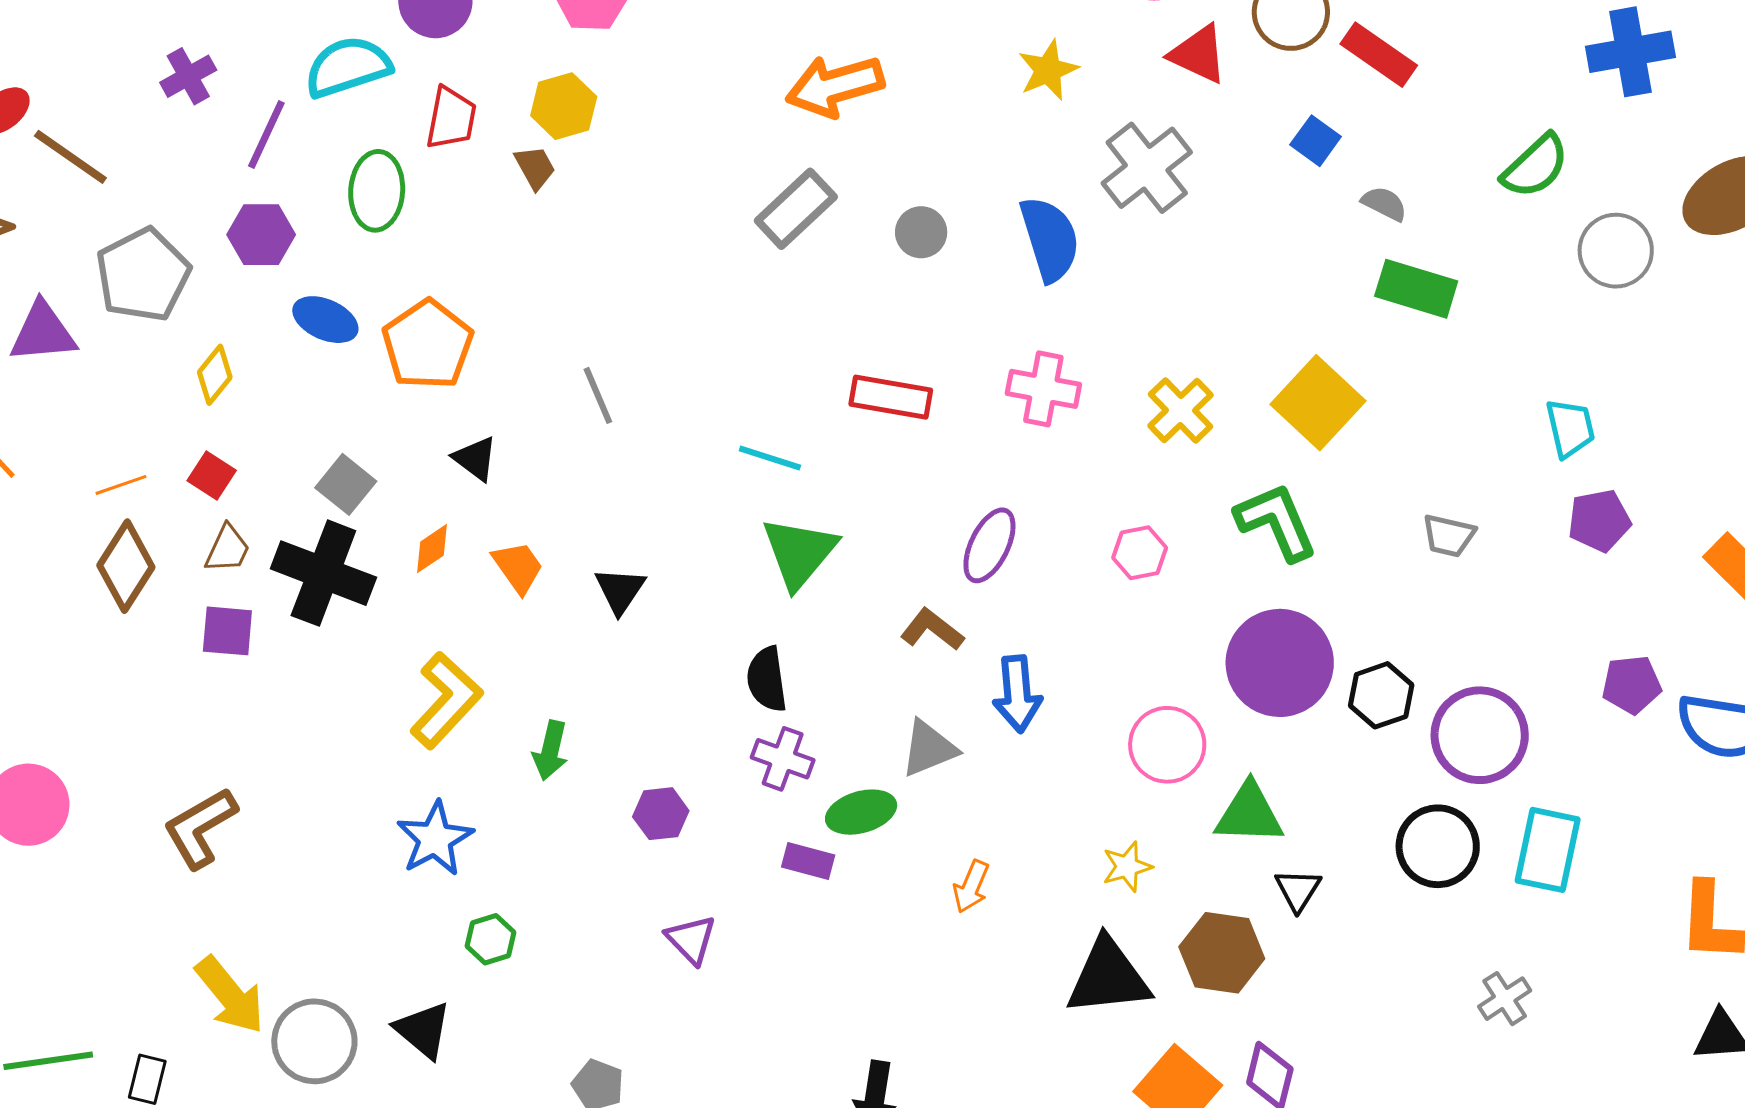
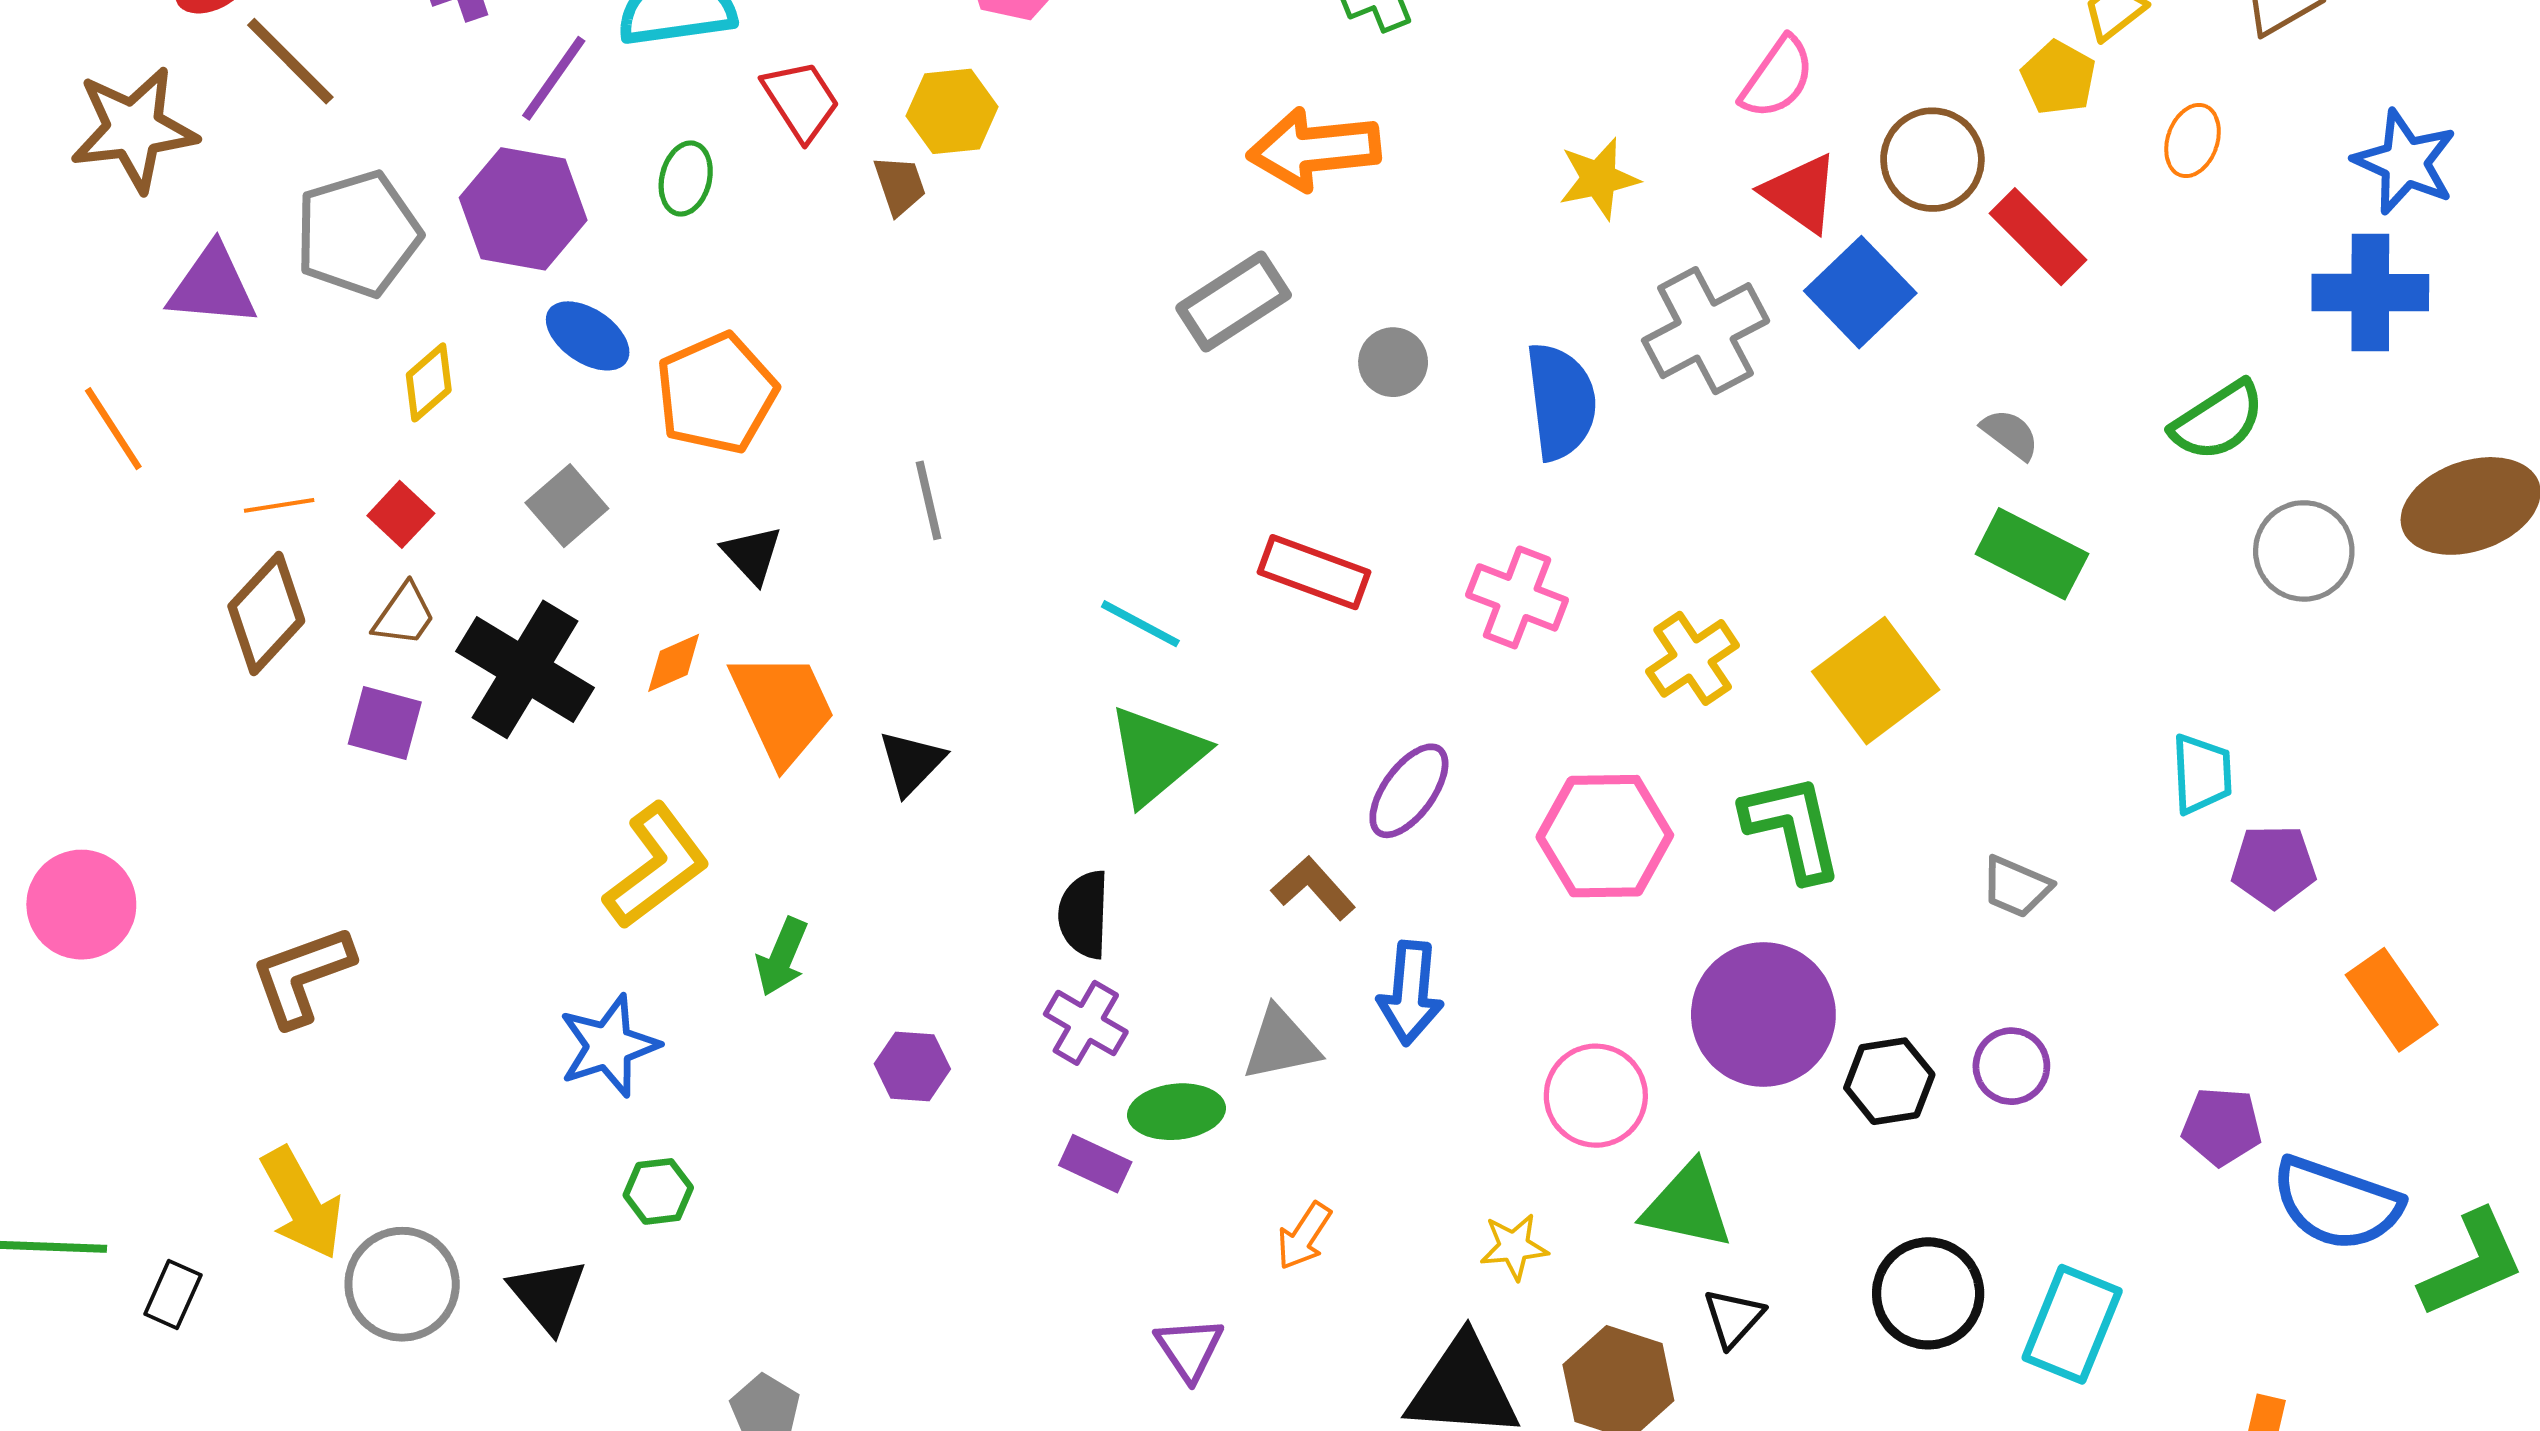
red trapezoid: (451, 118) -> (801, 100), turned -54
blue square: (1316, 141) -> (1860, 292), moved, size x1.6
green ellipse: (377, 191) -> (686, 179), size x0.7
purple hexagon: (261, 235) -> (523, 209), size x1.4
gray square: (346, 484) -> (567, 506), moved
purple pentagon: (1599, 521) -> (2274, 866), moved
pink hexagon: (1140, 553) -> (1605, 836), size x1.8
orange trapezoid: (518, 567) -> (783, 708), size x1.6
purple circle: (1480, 735) -> (2011, 1066), moved, size x0.6
purple triangle: (691, 940) -> (1189, 1349), moved

